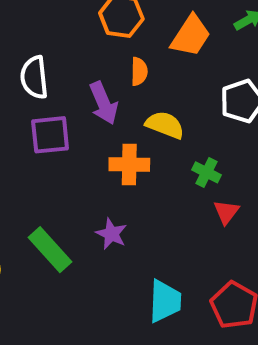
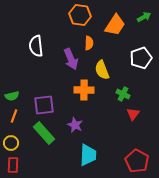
yellow semicircle: (165, 125) -> (102, 70), turned -132
purple square: (50, 135) -> (44, 105), moved
cyan trapezoid: (165, 301) -> (88, 155), moved

